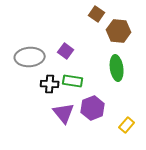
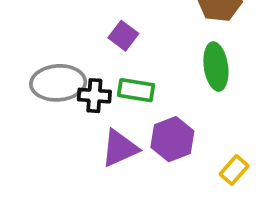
gray ellipse: (30, 57) -> (58, 83), moved
purple triangle: (64, 113) -> (120, 148), turned 45

